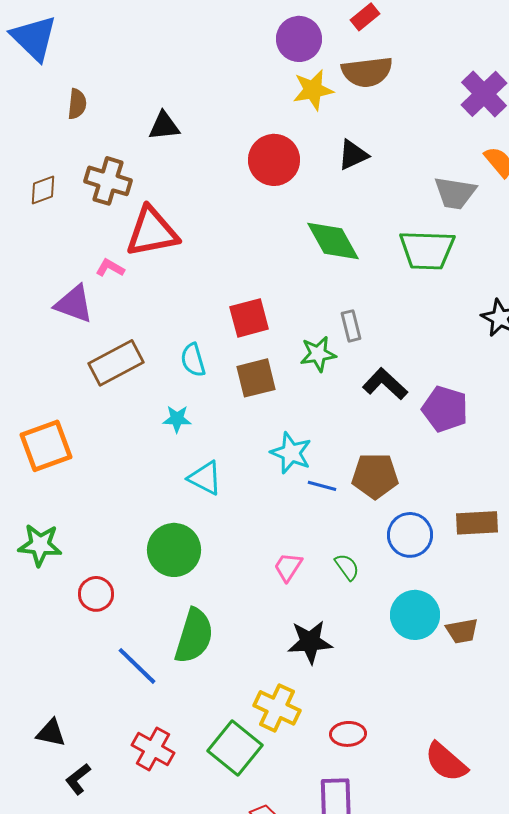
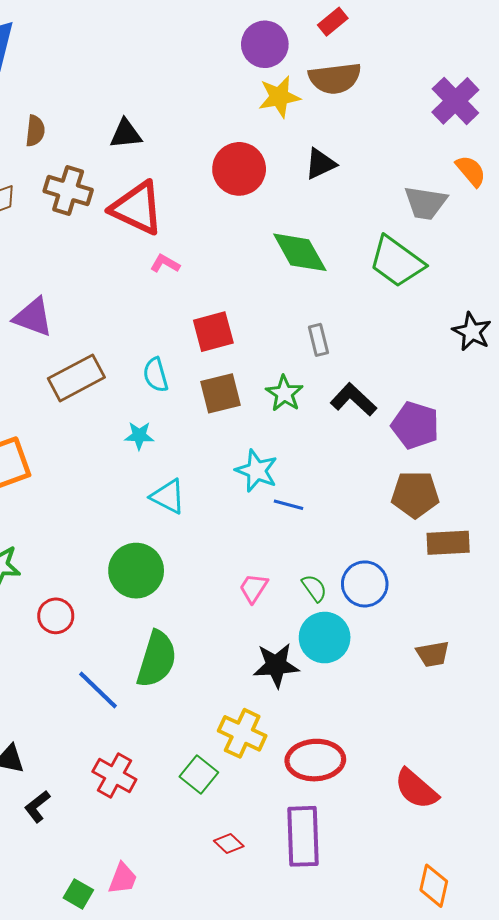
brown semicircle: (77, 104) -> (35, 131), moved
red triangle: (152, 232) -> (137, 208), moved, turned 36
green trapezoid: (427, 250) -> (397, 262), turned 34
pink L-shape: (110, 268) -> (165, 264), moved
green star: (318, 354) -> (284, 393), moved, turned -30
brown pentagon: (375, 476) -> (415, 494), moved
blue circle: (410, 535) -> (365, 584), moved
cyan circle: (415, 615) -> (325, 638), moved
red ellipse: (348, 734) -> (315, 760), size x1.6
green square: (235, 748) -> (199, 774), size x0.7

